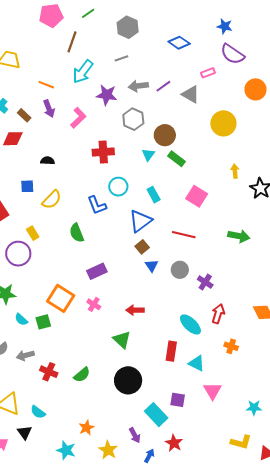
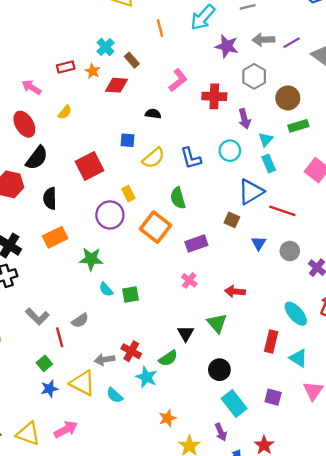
orange line: (46, 85) -> (160, 28), turned 49
purple arrow: (49, 109) -> (244, 119), moved
pink L-shape: (78, 118) -> (178, 80), moved
red cross: (103, 152) -> (214, 96), moved
cyan triangle: (148, 155) -> (266, 139), moved
green rectangle: (177, 159) -> (298, 126), turned -60
blue L-shape: (97, 205) -> (191, 158), moved
red line: (184, 235) -> (282, 211), moved
brown square: (142, 247) -> (232, 220), moved, turned -32
orange square: (61, 298) -> (156, 227), moved
gray arrow: (25, 355) -> (105, 360), moved
black circle: (128, 380) -> (219, 370), size x0.7
cyan rectangle: (156, 415) -> (234, 404), moved
black triangle: (25, 432) -> (186, 333), moved
cyan star: (66, 450) -> (146, 377), moved

